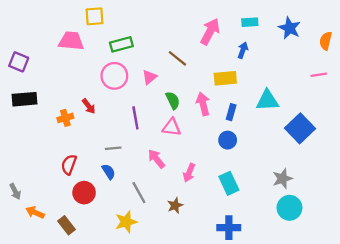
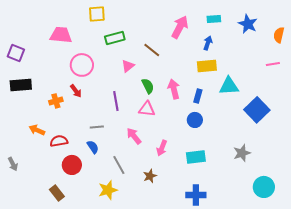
yellow square: (95, 16) -> (97, 14), moved
green rectangle: (121, 44) -> (115, 38), moved
pink circle: (114, 76) -> (82, 65), moved
yellow rectangle: (225, 78) -> (207, 66), moved
red semicircle: (69, 165) -> (59, 141), turned 60
cyan rectangle: (229, 183) -> (196, 157), turned -72
cyan circle: (289, 208) -> (264, 187), moved
orange arrow: (35, 212) -> (37, 130), moved

